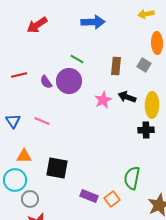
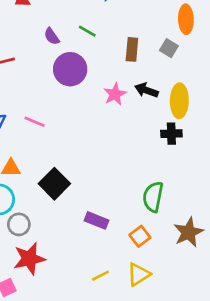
green line: (77, 59) -> (87, 31), moved
purple semicircle: (46, 82) -> (52, 36), moved
black square: (57, 168) -> (54, 184), turned 35
orange square: (112, 199) -> (140, 236), moved

